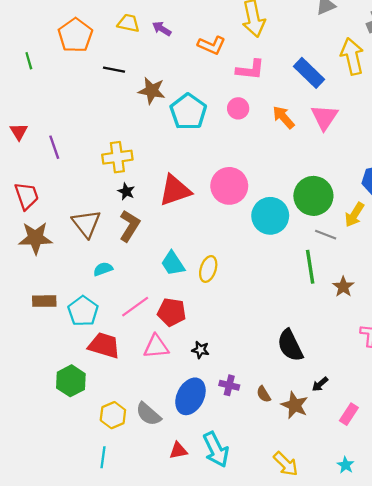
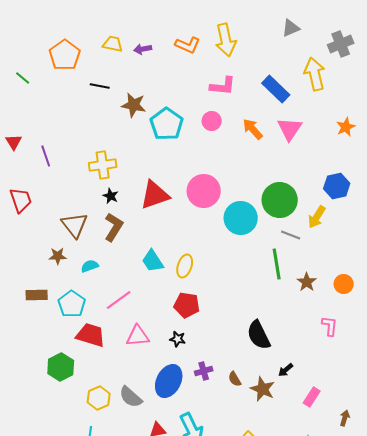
purple arrow: (162, 29) -> (143, 49), turned -42
orange L-shape: (212, 45) -> (188, 45), moved
green line: (29, 61) -> (23, 78), turned -35
brown star: (35, 238) -> (58, 256), moved, size x0.6
red pentagon: (172, 312) -> (187, 305), moved
purple cross: (229, 385) -> (204, 371), turned -30

